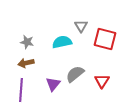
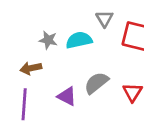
gray star: (27, 42) -> (48, 40), moved
purple triangle: (53, 84) -> (67, 96), turned -42

